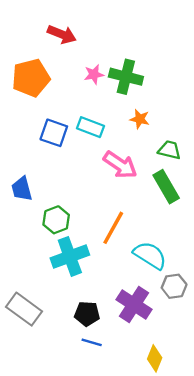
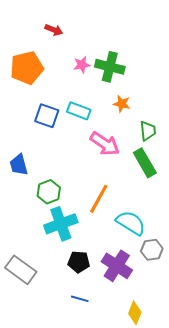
red arrow: (62, 34) -> (54, 30), size x0.7
green trapezoid: (169, 150) -> (148, 131), turned 70
black pentagon: (87, 314) -> (79, 262), moved

